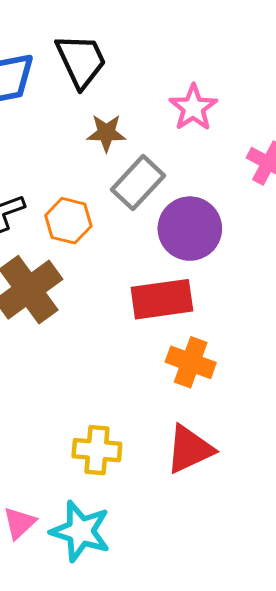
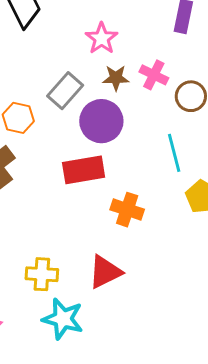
brown star: (106, 133) -> (116, 78), moved
orange cross: (191, 362) -> (127, 210), moved
cyan star: (80, 531) -> (63, 319), moved

